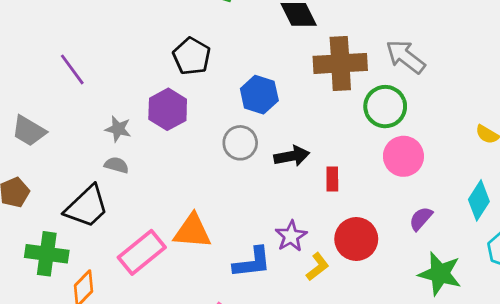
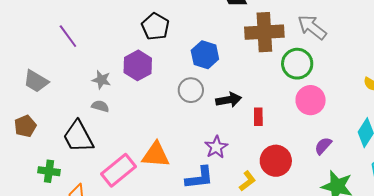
black trapezoid: (87, 207) -> (78, 137), turned 105
purple star: (291, 236) -> (216, 147), moved
green cross: (47, 254) -> (49, 171), size x0.7

